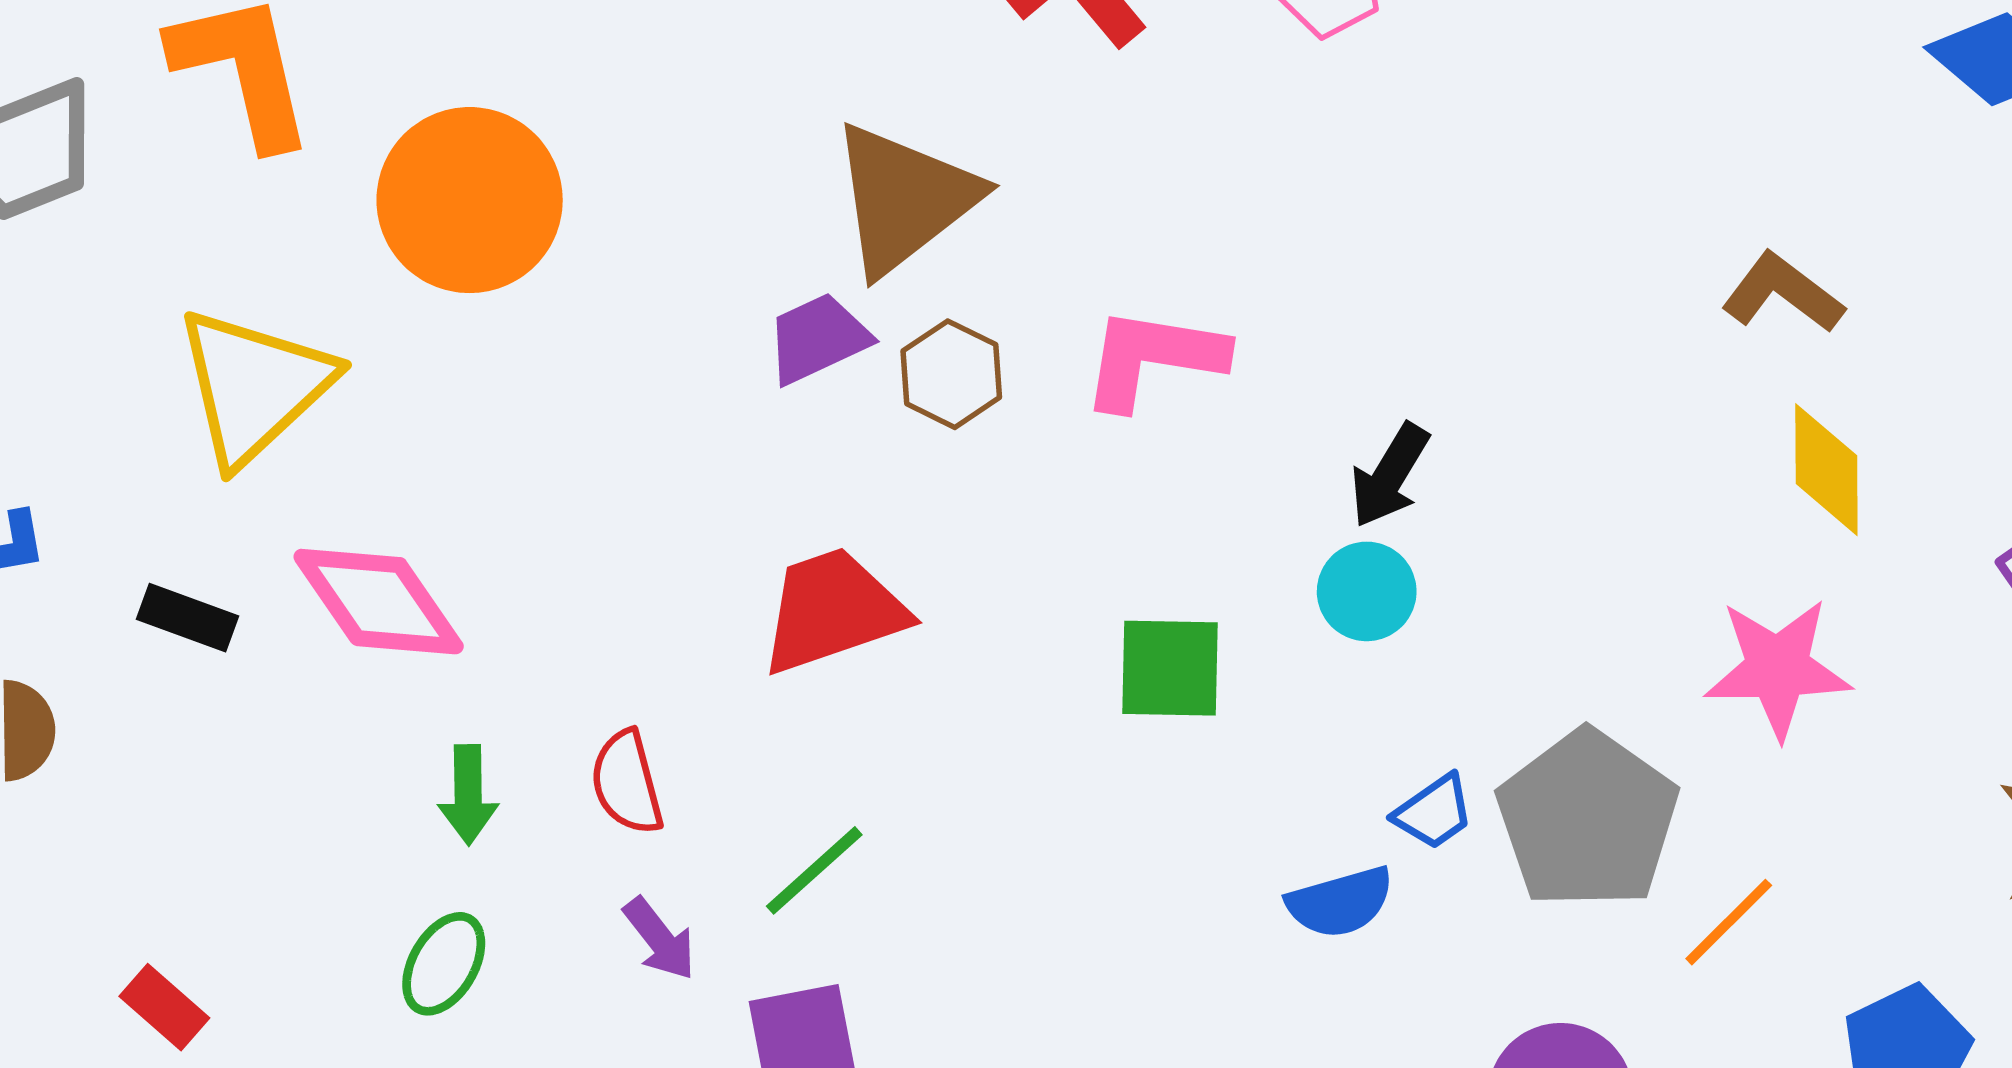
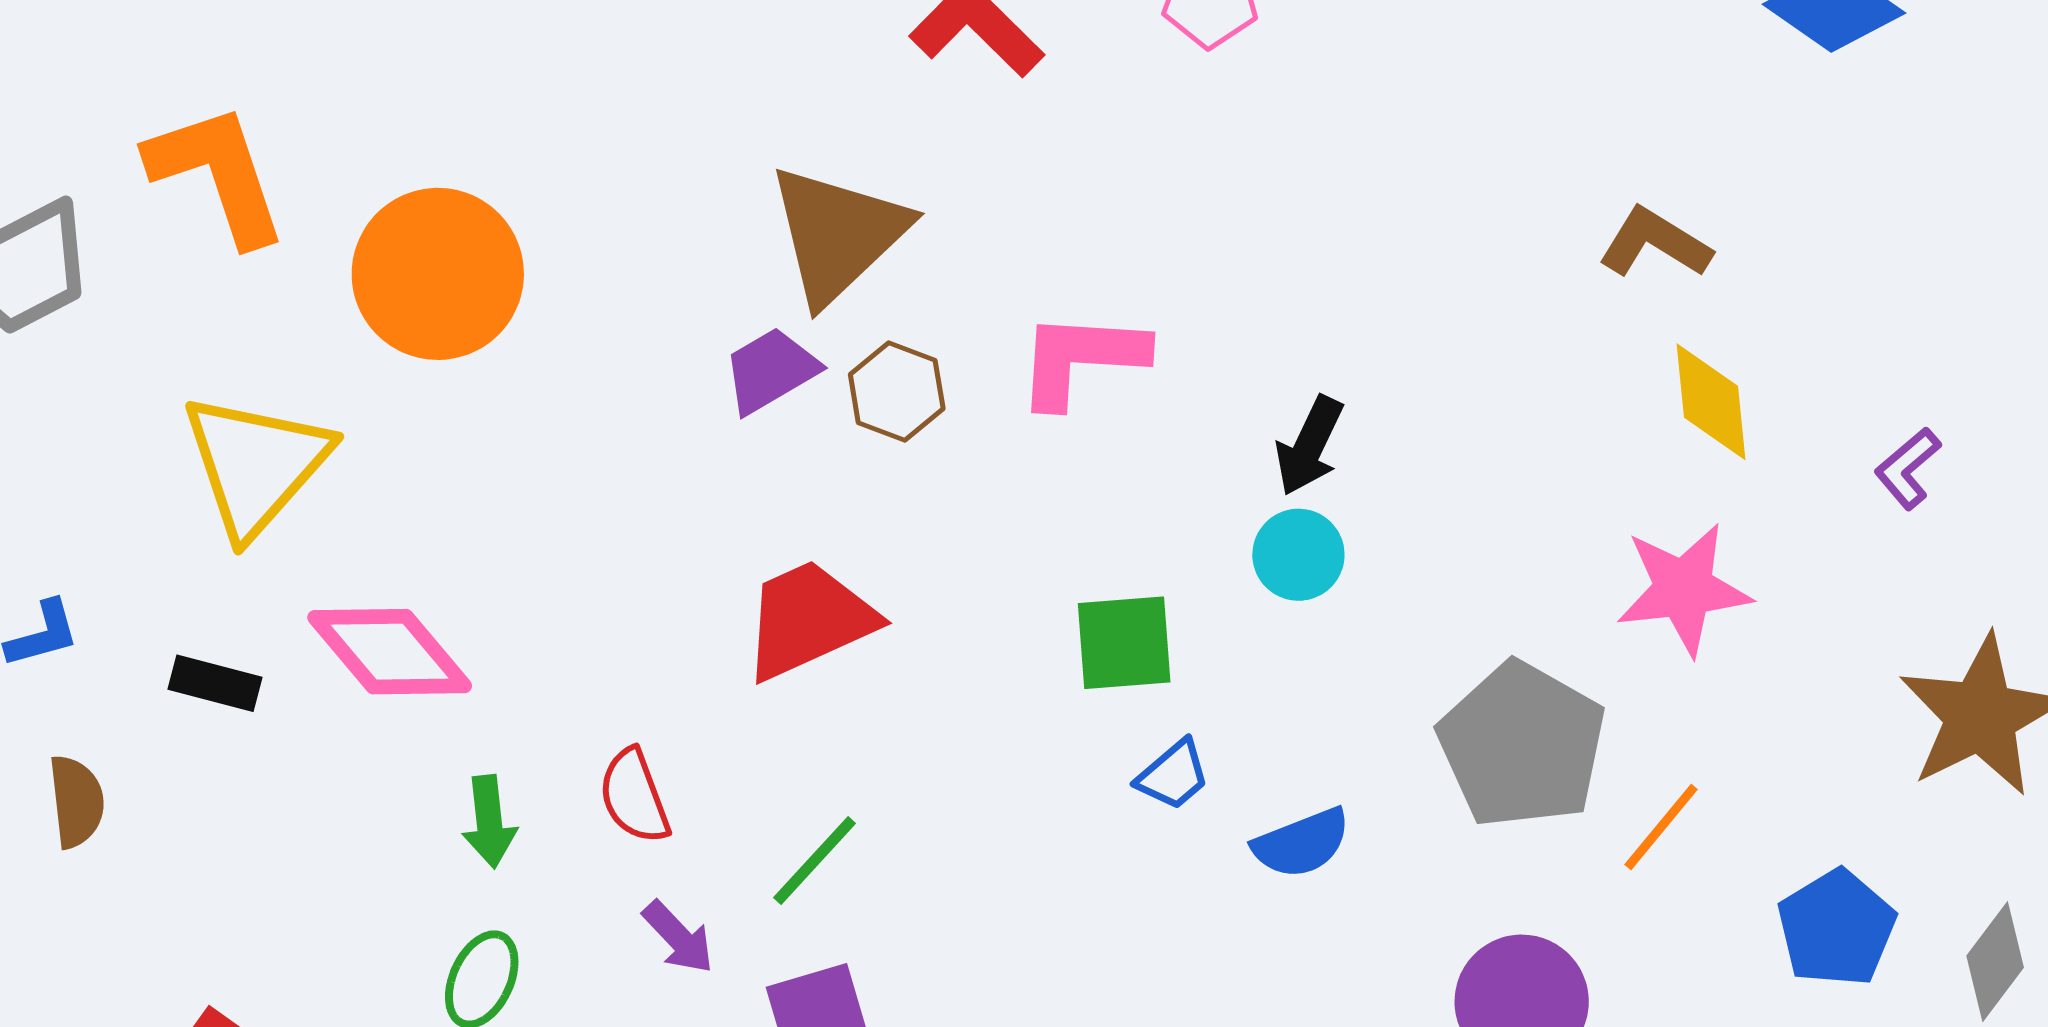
blue trapezoid: (1434, 812) -> (1173, 775), moved

